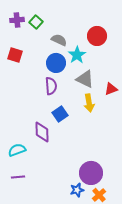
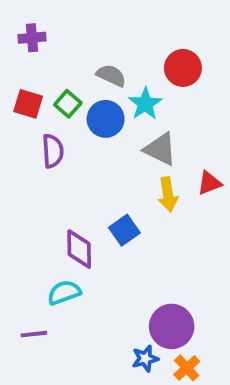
green square: (36, 22) -> (68, 104), moved
purple semicircle: (51, 86) -> (53, 151), moved
red triangle: (111, 89) -> (209, 183), moved
blue square: (60, 114) -> (124, 230), moved
cyan semicircle: (17, 150) -> (64, 292), moved

